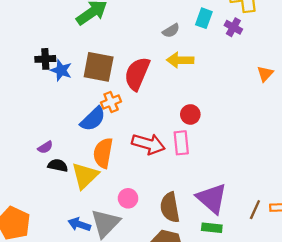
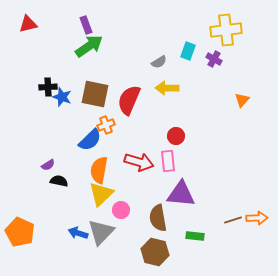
yellow triangle: (85, 176) -> (101, 194), moved
purple triangle: (212, 198) -> (181, 194), moved, turned -36
brown line: (255, 210) -> (233, 220), turned 48

